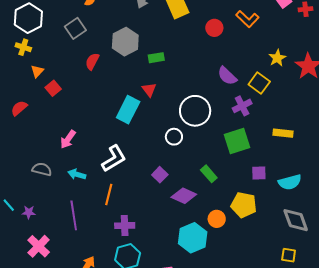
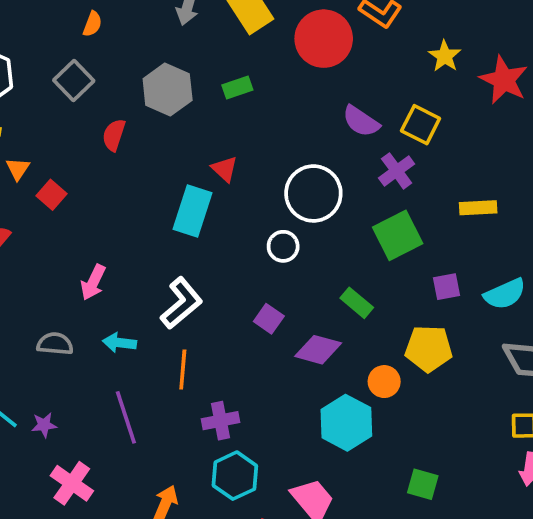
red circle: (214, 28) -> (324, 39), size x1.8
green rectangle: (156, 58) -> (237, 88), moved
yellow star: (277, 58) -> (445, 56), moved

